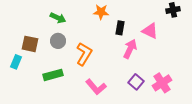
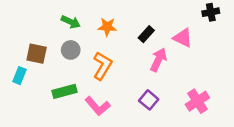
orange star: (101, 12) -> (107, 27), moved
black rectangle: (120, 28) -> (146, 34), turned 32
purple square: (136, 82) -> (149, 100), moved
pink L-shape: (96, 87) -> (97, 106), moved

